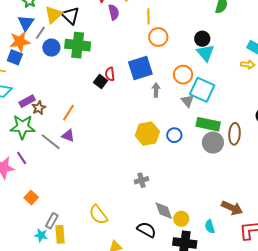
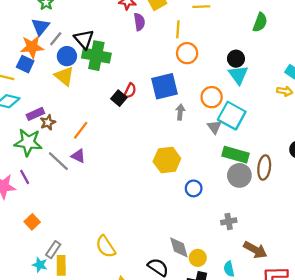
yellow triangle: (53, 15) -> (64, 76), moved, turned -42
black triangle: (70, 16) -> (84, 39), moved
red semicircle: (110, 74) -> (130, 91), turned -152
blue circle: (174, 135) -> (194, 188), moved
gray cross: (142, 180) -> (229, 221), moved

